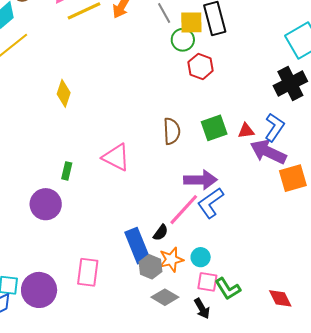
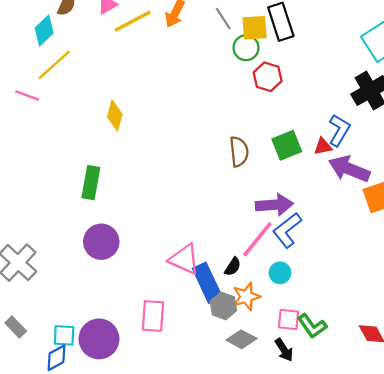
blue L-shape: (274, 127) -> (339, 130), moved
pink triangle: (116, 157) -> (184, 259), moved
green rectangle: (67, 171) -> (91, 183), moved, size x1.6
cyan circle: (201, 257) -> (280, 273), moved

